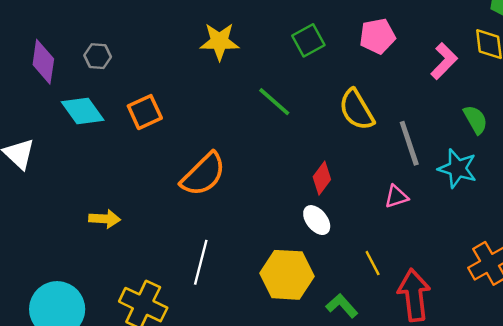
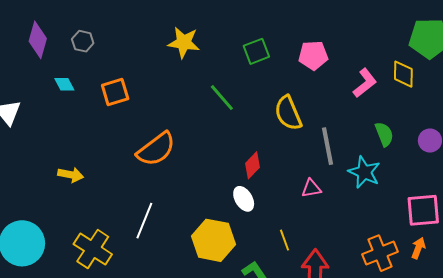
cyan diamond: (83, 111) -> (64, 84), size x0.6

